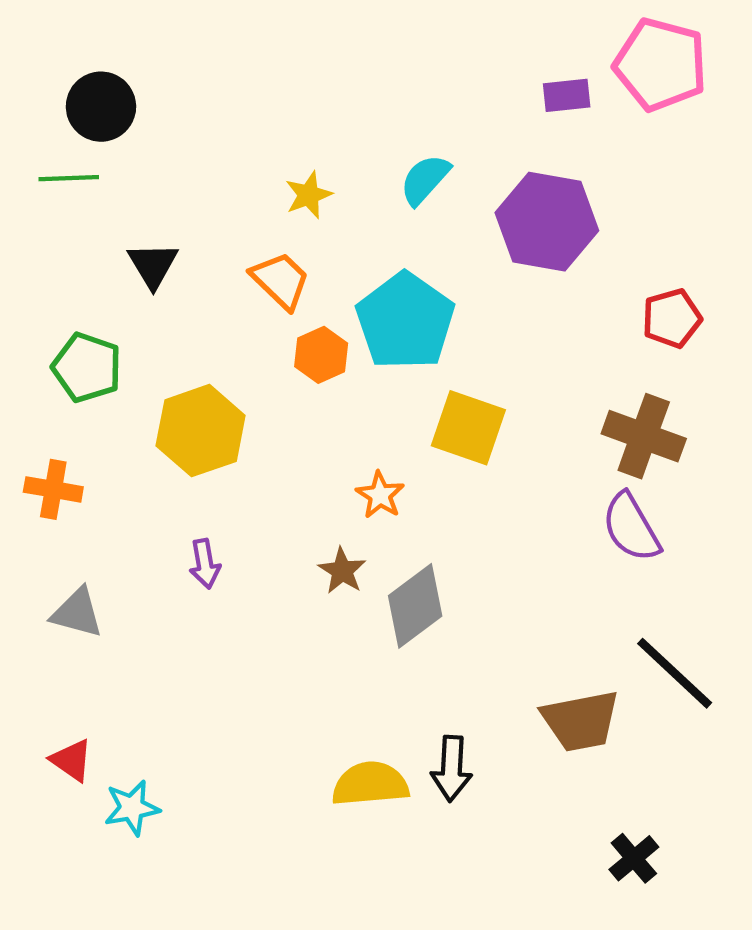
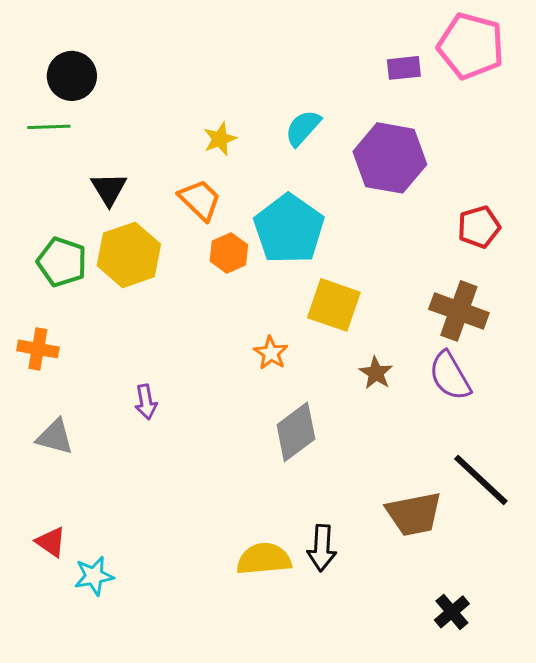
yellow hexagon: (201, 431) -> (129, 255), moved
brown star: (342, 571) -> (376, 373), moved

